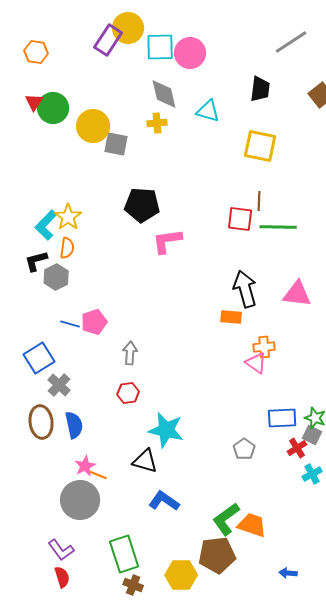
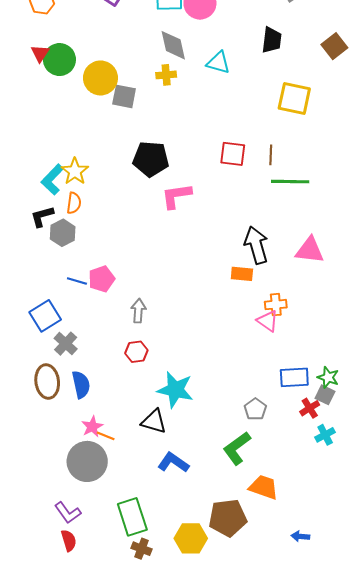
yellow square: (260, 146) -> (294, 98), moved
red square: (240, 219) -> (233, 154), moved
green L-shape: (226, 519) -> (237, 448), moved

